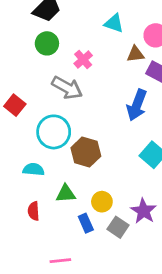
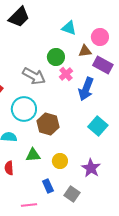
green circle: (47, 43) -> (56, 57), moved
pink cross: (83, 60) -> (66, 74), moved
blue rectangle: (86, 223) -> (48, 186), moved
gray square: (118, 227) -> (72, 194), moved

